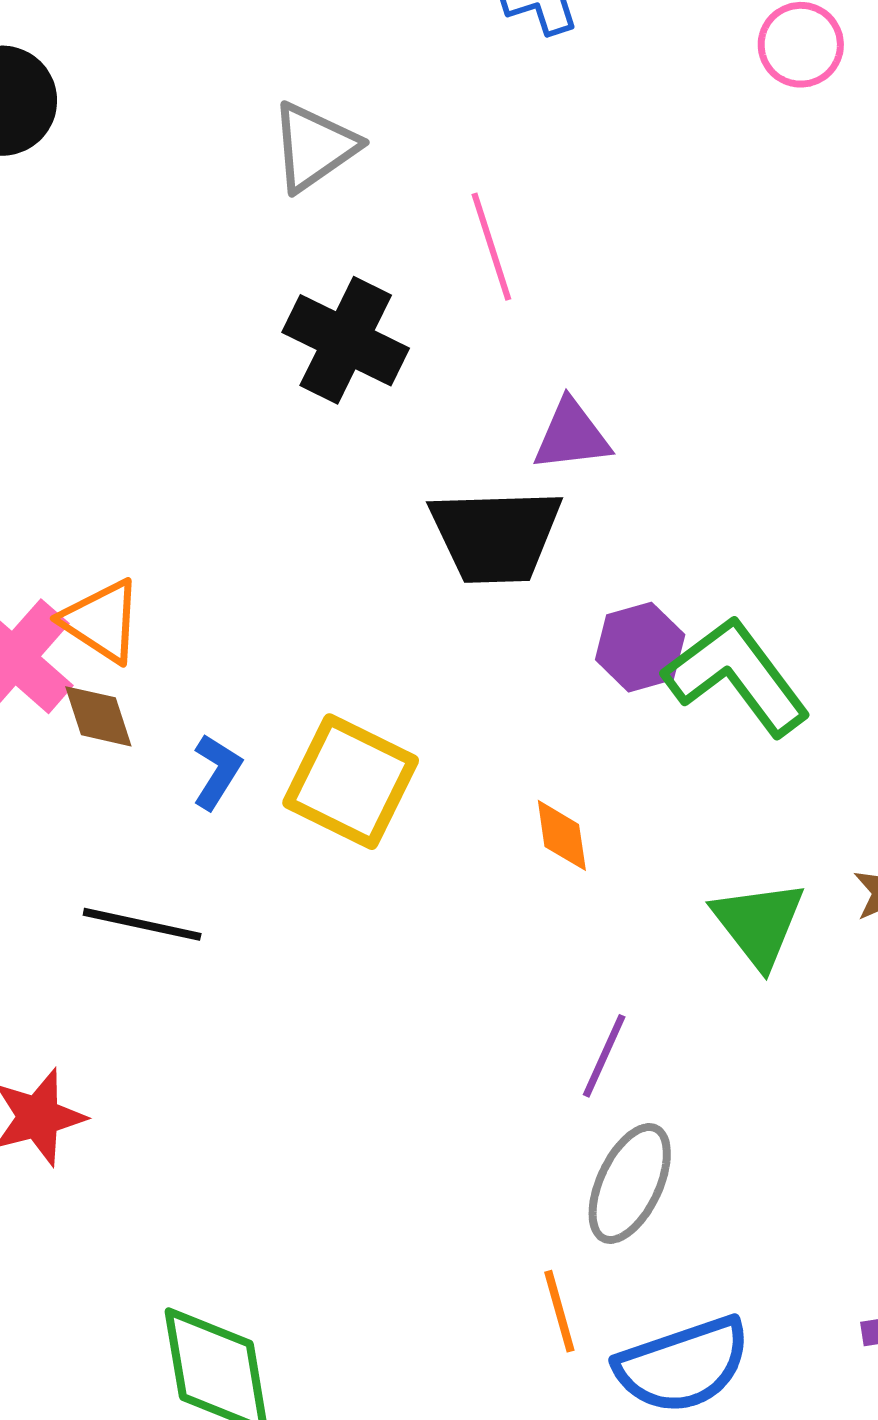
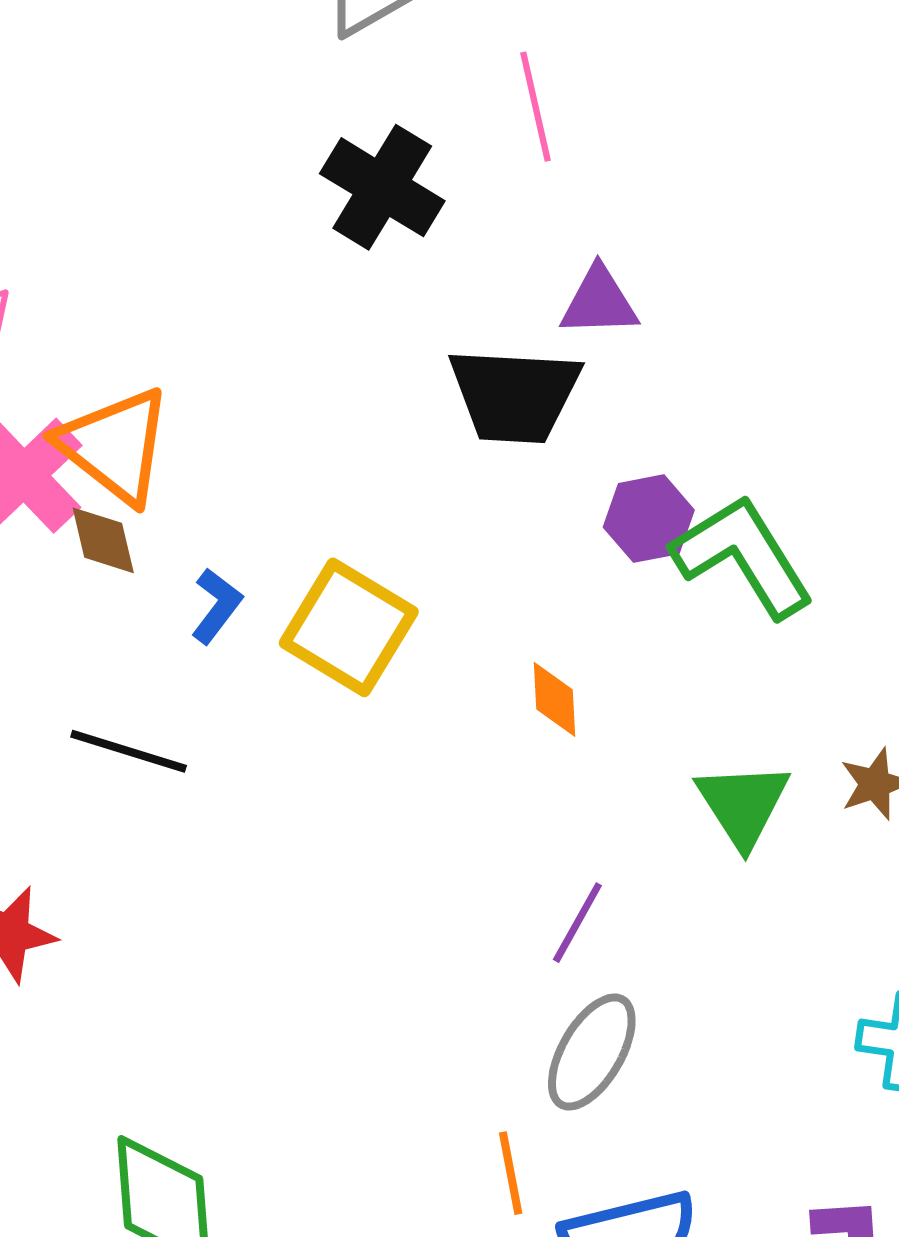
orange triangle: (101, 621) -> (115, 446), size x1.4

